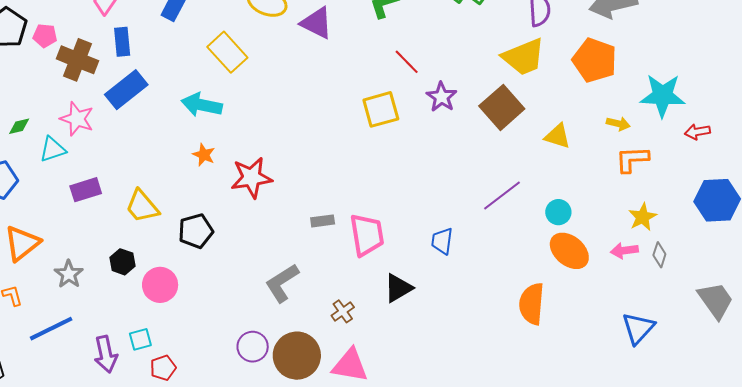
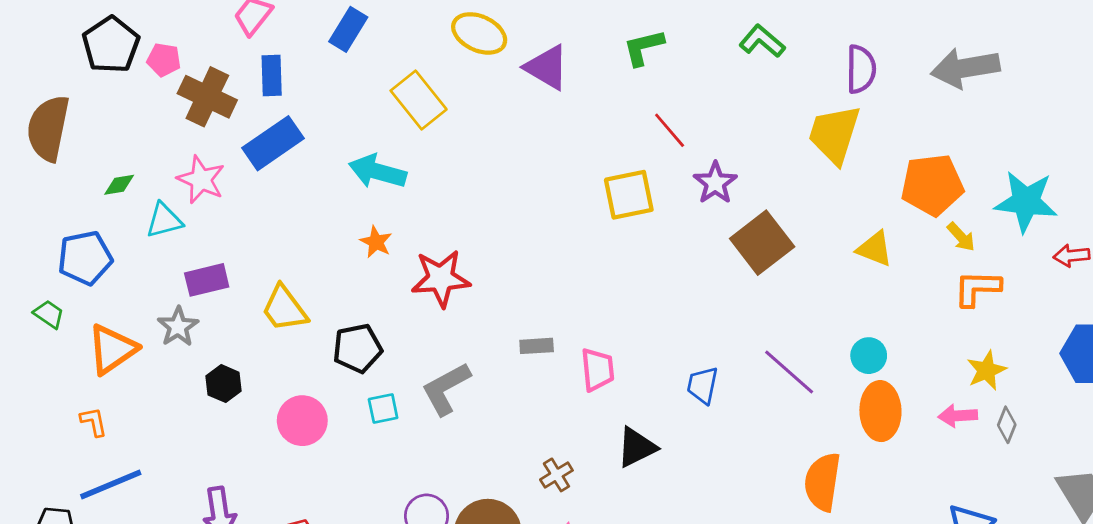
yellow trapezoid: (524, 57) -> (834, 134), turned 126
orange pentagon: (595, 60) -> (932, 185), moved, turned -30
brown square: (502, 107) -> (762, 243), moved
yellow arrow: (618, 124) -> (961, 237), turned 30
purple line: (502, 196) -> (789, 372), moved, turned 75
pink trapezoid: (367, 235) -> (598, 370), size x0.7
orange ellipse: (569, 251) -> (880, 411), turned 45
black hexagon: (122, 262) -> (223, 384), moved
gray star: (69, 274) -> (178, 327), moved
gray L-shape: (282, 283) -> (446, 389), moved
blue line: (51, 329) -> (111, 484), moved
cyan square: (140, 339) -> (383, 409), moved

